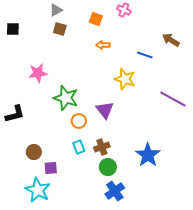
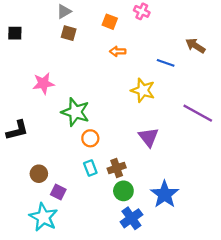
purple triangle: (105, 110) -> (149, 137), moved
blue star: (148, 155) -> (165, 194), moved
purple square: (51, 168) -> (58, 192), turned 32

